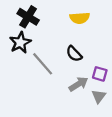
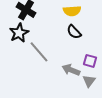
black semicircle: (74, 54) -> (74, 32), moved
gray arrow: (78, 84) -> (71, 70), turned -126

